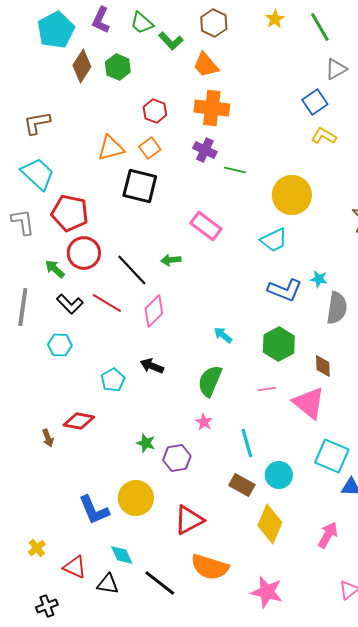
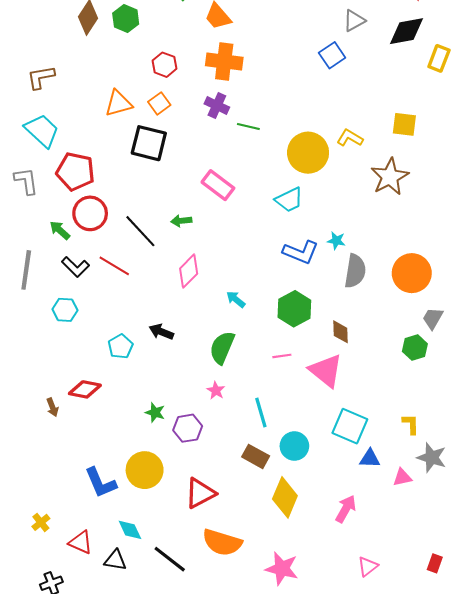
yellow L-shape: (324, 136) -> (350, 138), moved
pink diamond: (154, 311) -> (189, 271), moved

